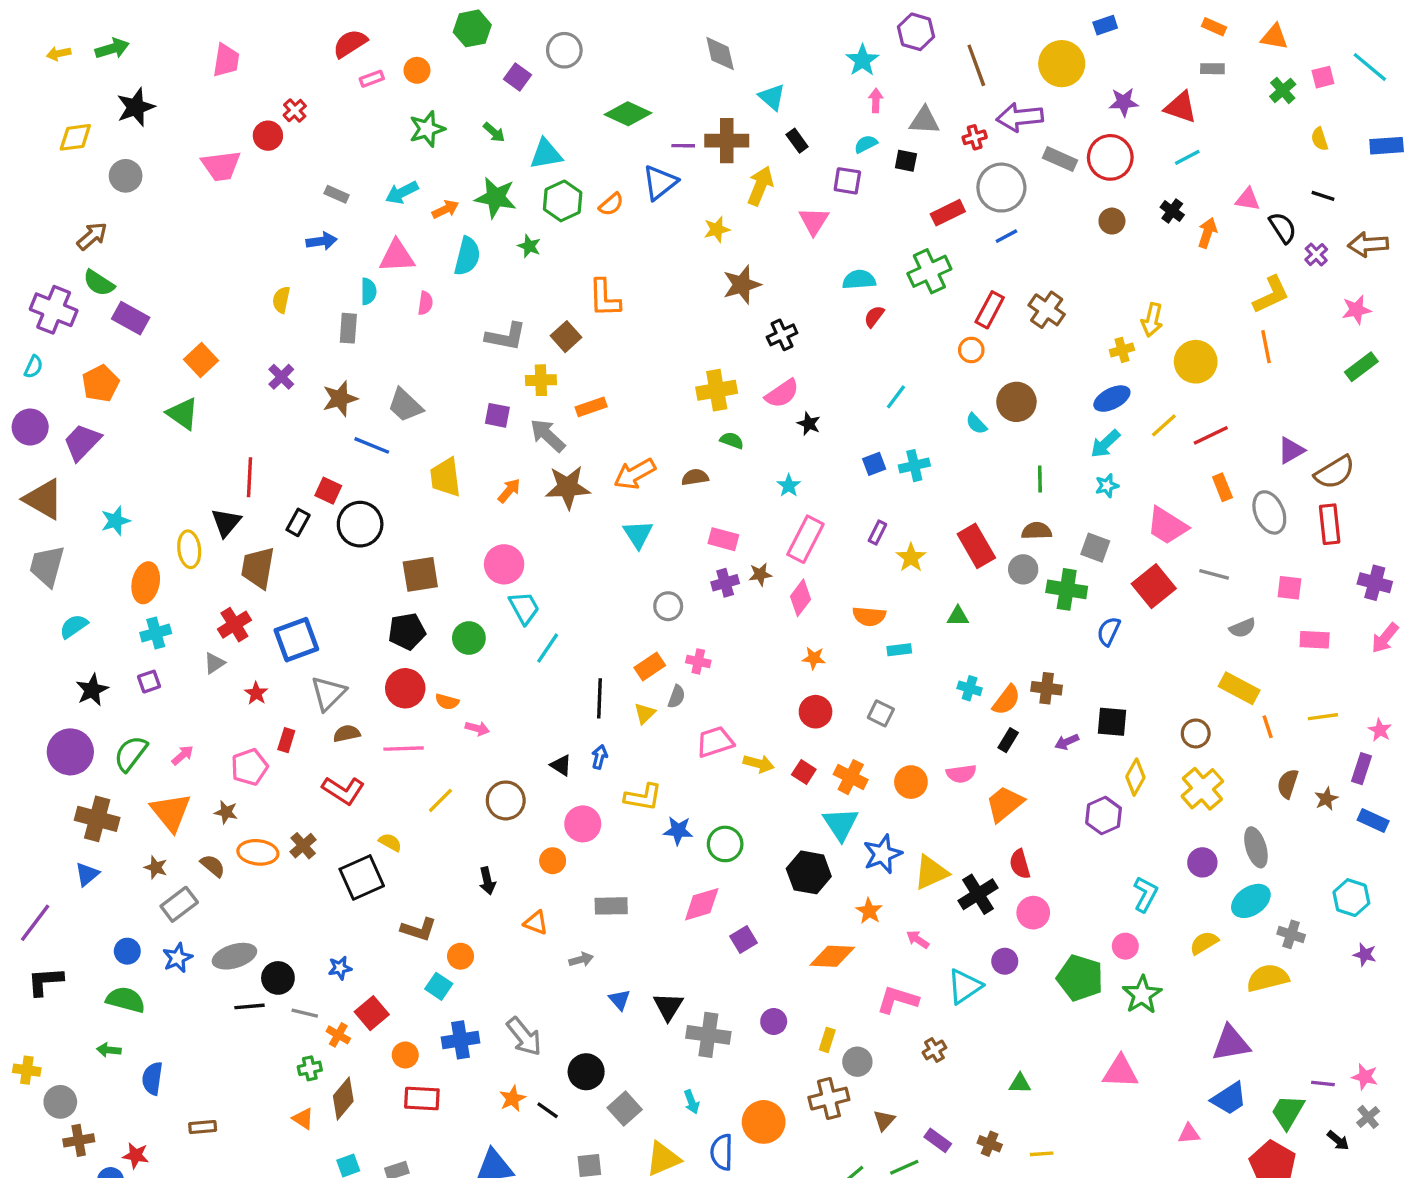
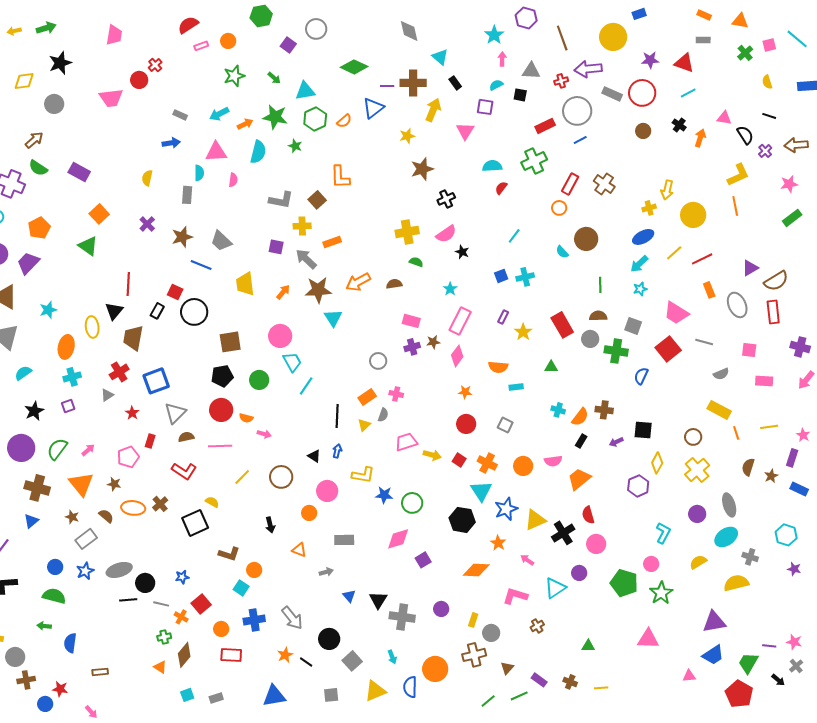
purple rectangle: (131, 318) -> (79, 172), moved
cyan triangle: (638, 534) -> (333, 318), moved

